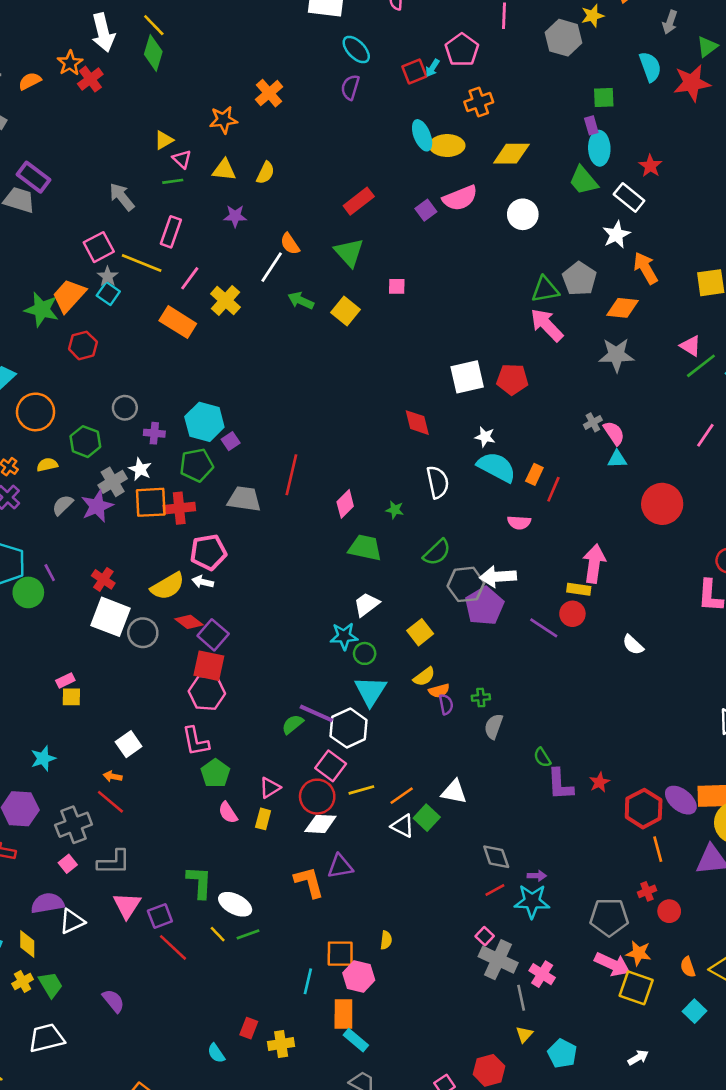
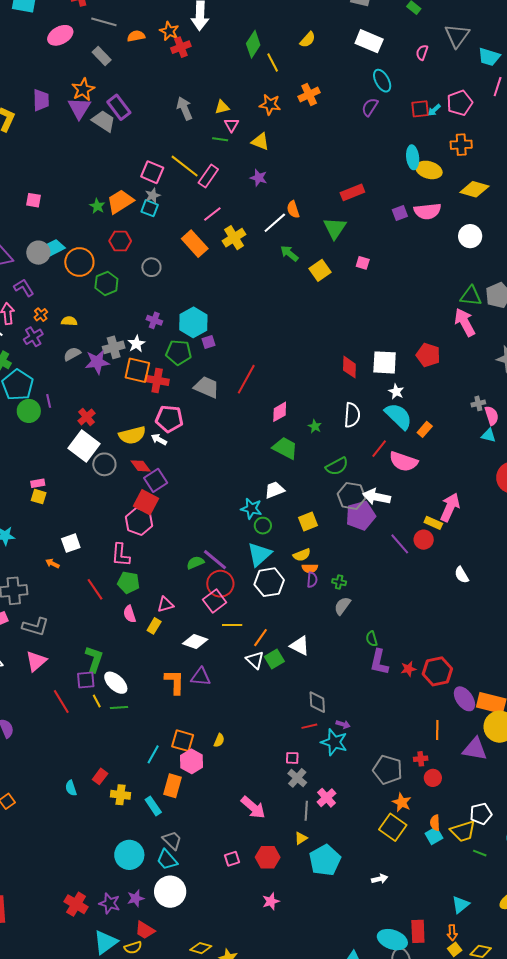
yellow line: (154, 25) -> (273, 62), moved
green diamond: (153, 53) -> (253, 44), moved
orange star: (70, 63) -> (169, 31), turned -30
yellow semicircle: (265, 173) -> (308, 40), moved
gray arrow: (122, 197) -> (184, 108), moved
pink square: (99, 247) -> (152, 172), turned 35
yellow line: (142, 263) -> (185, 166), moved
cyan square: (108, 293) -> (150, 208), turned -30
green star: (42, 309) -> (97, 206), size x0.6
white square: (467, 377) -> (385, 362), moved
gray circle: (125, 408) -> (151, 267), moved
orange circle: (36, 412) -> (79, 262), moved
green hexagon: (85, 442) -> (106, 283), moved
red line: (553, 489) -> (379, 449), moved
pink semicircle: (519, 522) -> (403, 462), size x1.6
white hexagon: (349, 728) -> (269, 582), moved
green pentagon: (215, 773) -> (128, 582), turned 30
orange line: (402, 796) -> (261, 638), turned -36
red circle: (317, 797) -> (220, 584), moved
red line: (110, 802) -> (95, 589), moved
red hexagon: (644, 809) -> (437, 671), moved
purple square: (160, 916) -> (86, 680), moved
pink square: (485, 936) -> (292, 758), turned 32
gray cross: (498, 960) -> (297, 778), size x0.7
pink arrow: (612, 964) -> (253, 807), moved
cyan square: (694, 1011) -> (434, 836), moved
cyan rectangle: (356, 1040) -> (153, 806), moved
cyan pentagon: (562, 1054) -> (325, 860), size x1.4

